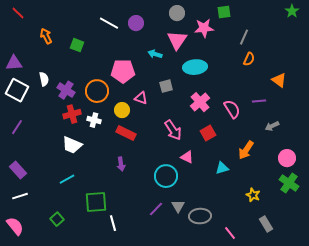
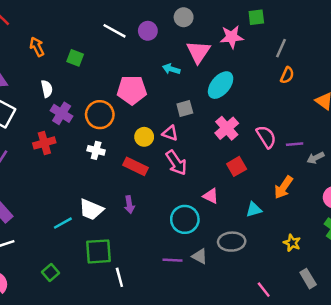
gray circle: (177, 13) -> (184, 17), moved
cyan ellipse: (195, 67) -> (221, 85), turned -45
white semicircle: (44, 79) -> (47, 89), moved
pink triangle: (141, 98) -> (170, 133), moved
purple line: (259, 101) -> (295, 144), moved
yellow circle: (122, 110) -> (144, 137), moved
red cross: (72, 114) -> (44, 143), moved
pink arrow: (173, 130) -> (176, 163), moved
white trapezoid: (72, 145) -> (91, 210), moved
gray triangle: (178, 206) -> (200, 256), turned -32
purple line: (156, 209) -> (172, 260), turned 49
gray ellipse: (200, 216) -> (232, 242), moved

